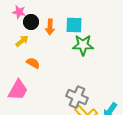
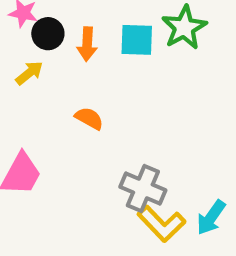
green star: (83, 45) -> (184, 27), moved, turned -30
orange semicircle: (33, 63) -> (89, 118), moved

